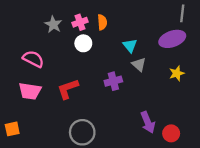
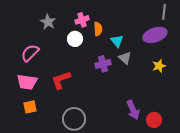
pink cross: (80, 22) -> (82, 20), moved
orange semicircle: (102, 22) -> (98, 29), moved
pink semicircle: (33, 59) -> (30, 53), turned -72
purple cross: (113, 81) -> (103, 64), moved
orange square: (12, 129) -> (30, 107), moved

